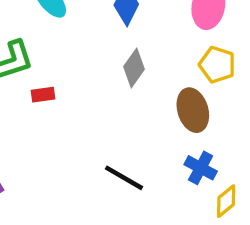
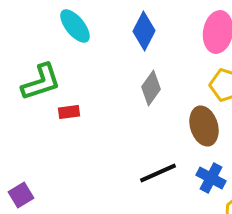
black line: (124, 178) -> (158, 173), moved, turned -54

